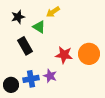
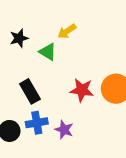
black rectangle: (25, 46) -> (30, 91), moved
purple star: (50, 76) -> (64, 130), moved

